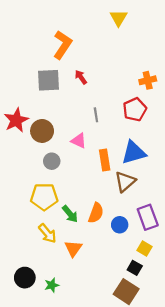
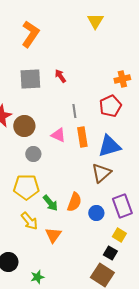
orange L-shape: (63, 45) -> (30, 34), moved
orange rectangle: (105, 160) -> (82, 137), moved
green star: (52, 285) -> (37, 277), moved

